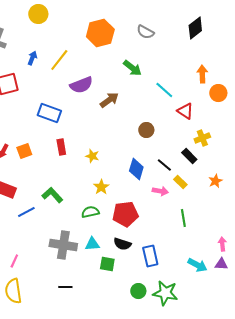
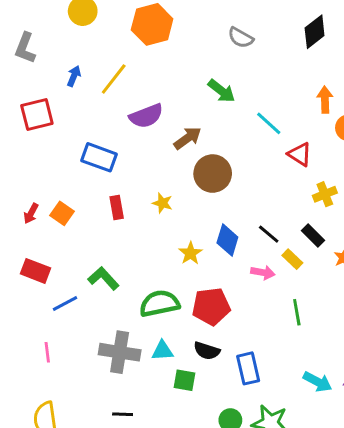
orange hexagon: (100, 33) -> (152, 24), moved
brown circle: (146, 130) -> (213, 174), moved, size x1.6
orange square: (24, 151) -> (62, 213), turned -35
yellow star: (92, 156) -> (162, 203), moved
black rectangle: (189, 156) -> (313, 236), moved
yellow star: (101, 187) -> (190, 253), moved
green semicircle: (90, 212) -> (159, 303), size x1.5
pink line: (14, 261) -> (47, 352), moved, turned -32

